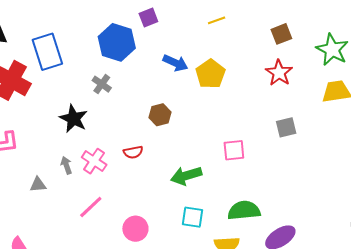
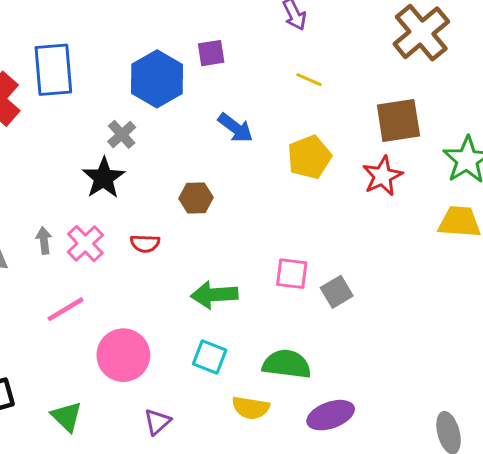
yellow line: (217, 20) -> (309, 80), turned 30
brown square: (281, 34) -> (398, 120), size x1.5
yellow pentagon: (210, 74) -> (309, 157), moved
black star: (74, 119) -> (104, 178), moved
gray square: (286, 127) -> (337, 292), moved, turned -30
pink circle: (135, 229) -> (123, 355), size x1.4

